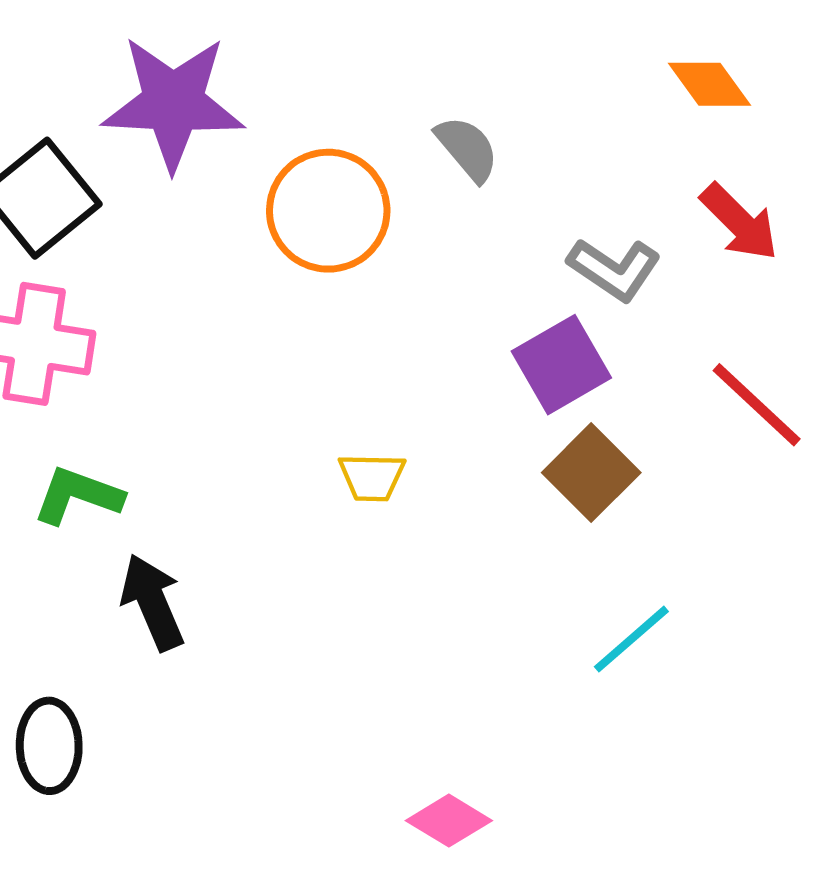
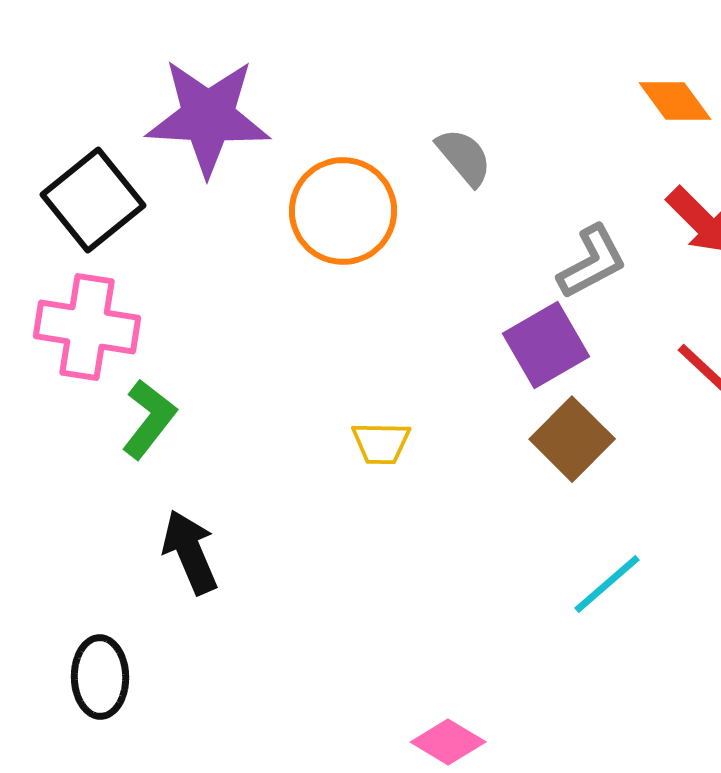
gray L-shape: (614, 269) -> (592, 262), turned -62
green L-shape: (78, 495) -> (149, 419), moved, turned 108

